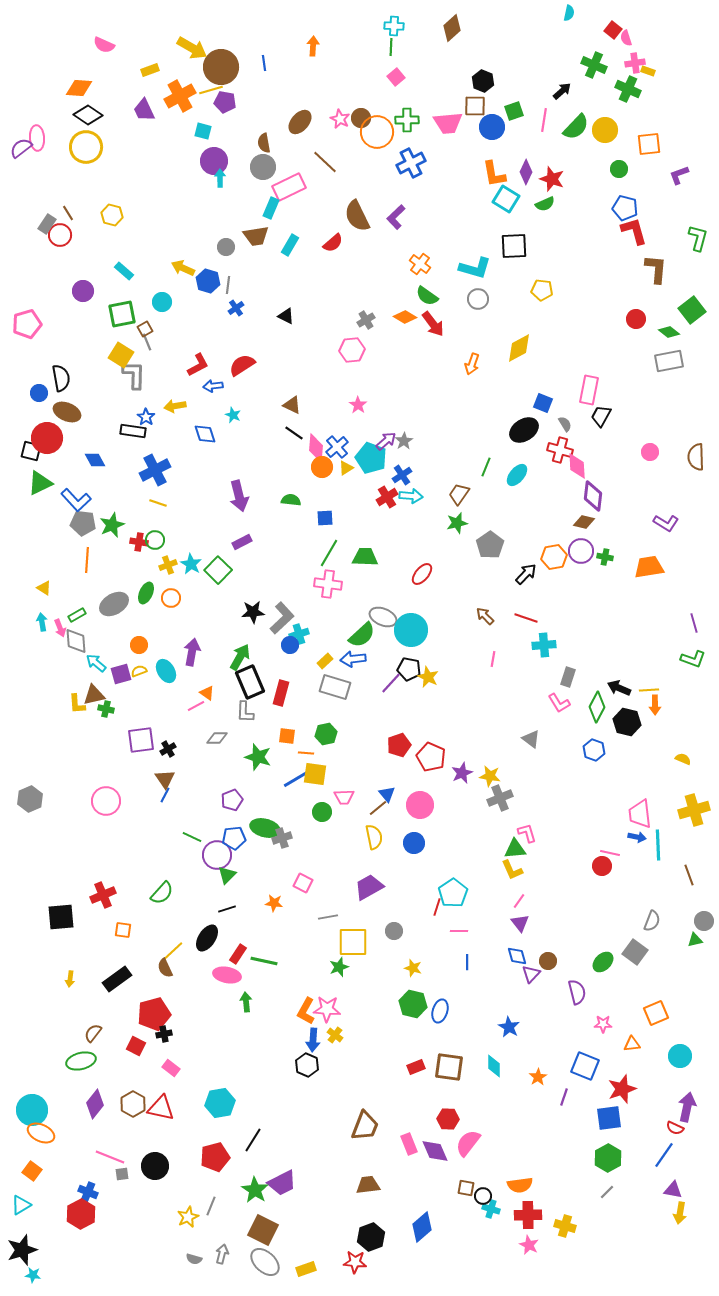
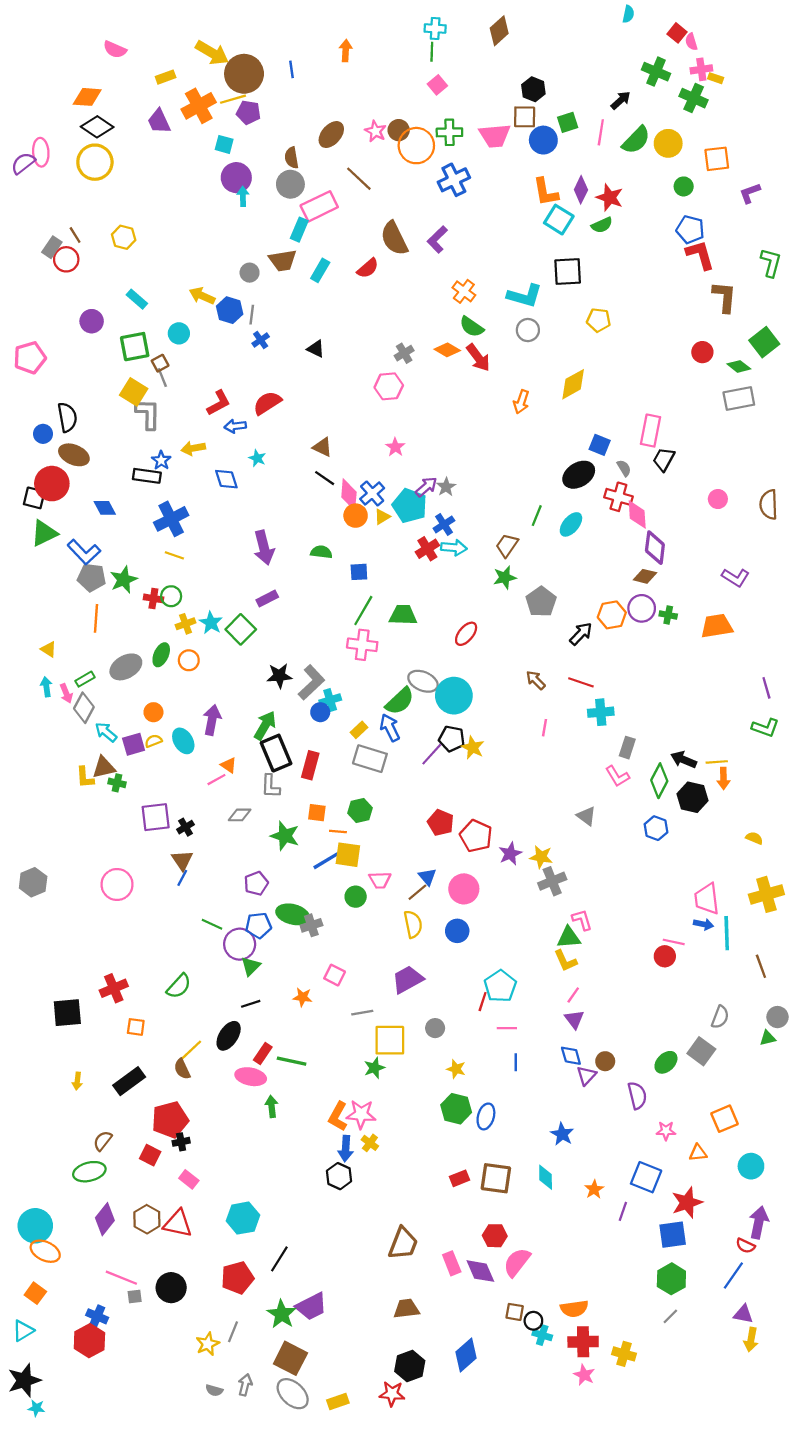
gray diamond: (76, 641) -> (84, 708), turned 32
blue arrow: (353, 659) -> (390, 728), turned 70
red pentagon: (399, 745) -> (441, 823), turned -30

